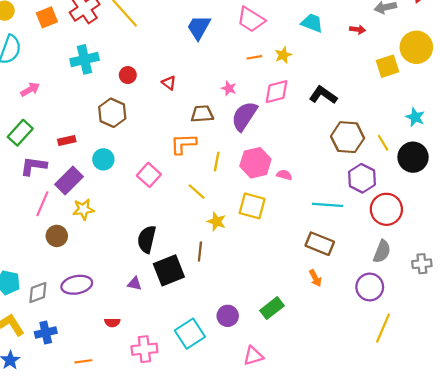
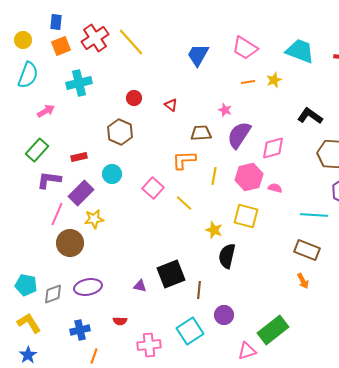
cyan trapezoid: (312, 23) -> (300, 51), size x1.4
cyan cross: (85, 59) -> (79, 83), moved
pink diamond: (277, 92) -> (273, 148), moved
yellow line: (197, 192) -> (184, 203), moved
brown circle: (57, 236) -> (70, 243), size x1.4
black semicircle: (147, 239) -> (227, 256), moved
brown line: (200, 251) -> (199, 290), moved
green rectangle: (272, 308) -> (273, 330), moved, size x1.4
blue cross: (46, 332) -> (80, 330), moved
orange line: (83, 361) -> (94, 356), turned -63

